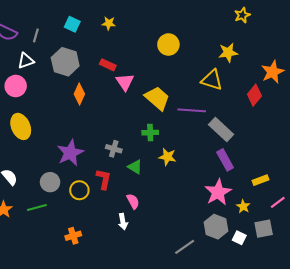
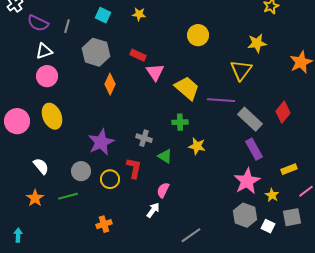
white triangle: (26, 61) -> (44, 51), moved
yellow triangle: (212, 80) -> (241, 70), turned 50
red diamond: (254, 95) -> (283, 112), moved
pink semicircle: (133, 201) -> (163, 190), turned -126
white arrow: (123, 222) -> (153, 210), turned -133
gray line: (185, 247) -> (191, 235), moved

